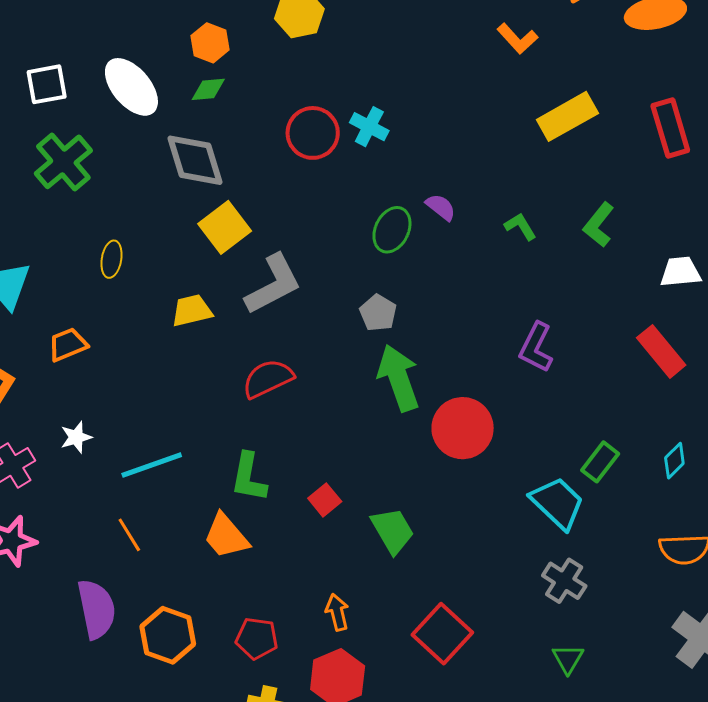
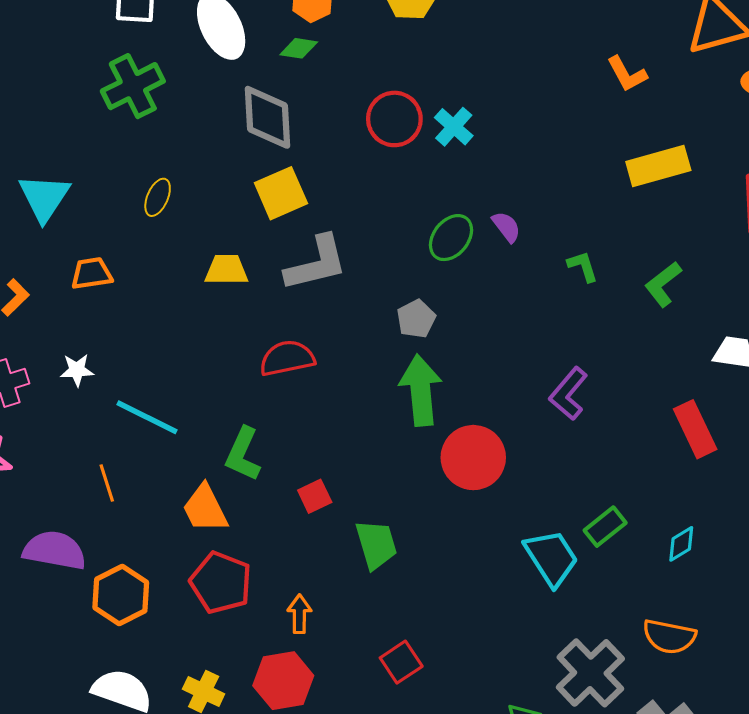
cyan line: (152, 465) -> (147, 417), turned 32
gray cross: (564, 581) -> (590, 673), moved, size x1.5
purple semicircle: (96, 609) -> (55, 550), turned -82
red square: (442, 634) -> (401, 662), size x0.7
red pentagon: (257, 638) -> (221, 583), moved, size x1.4

